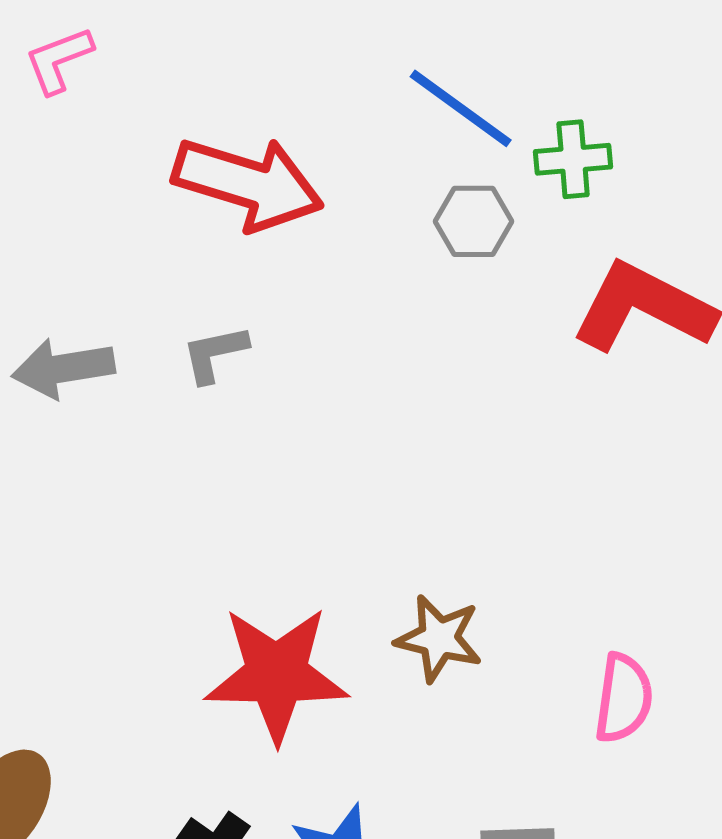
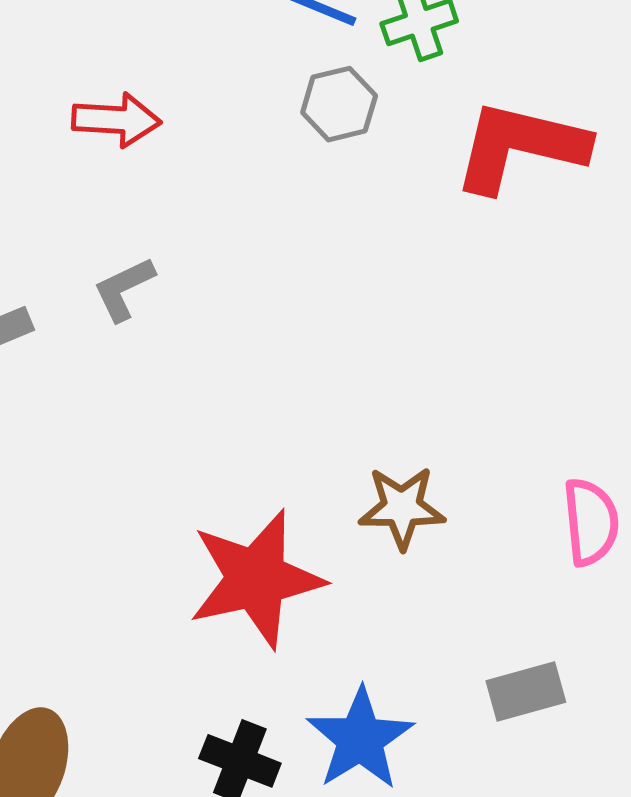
red arrow: (248, 183) -> (116, 120), size x0.6

